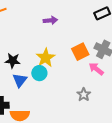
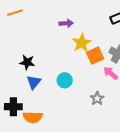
yellow star: (46, 58) -> (82, 43), moved
cyan circle: (39, 73) -> (65, 80), moved

